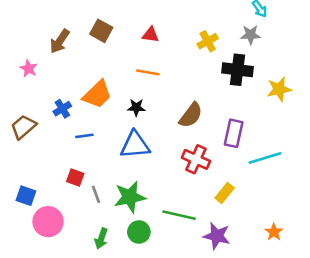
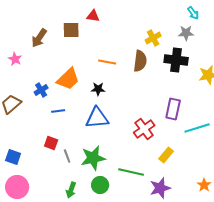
brown square: (101, 31) -> (71, 30), turned -30
red triangle: (151, 35) -> (93, 16), moved
brown semicircle: (191, 115) -> (140, 61), moved, turned -30
red cross: (196, 159) -> (144, 129), turned 30
pink circle: (48, 222) -> (17, 187), moved
purple star: (217, 236) -> (160, 188), turned -30

